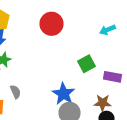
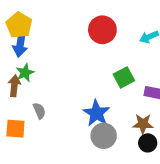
red circle: (52, 24) -> (102, 30), moved

